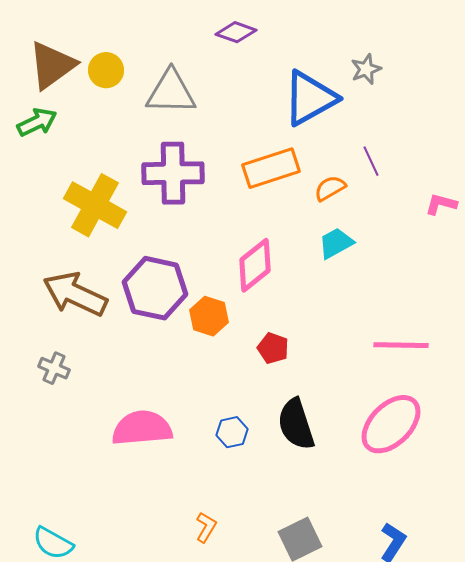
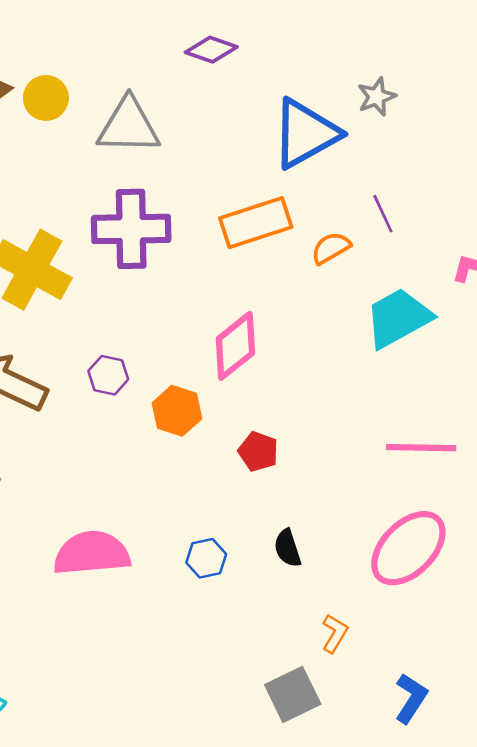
cyan trapezoid: (336, 243) -> (398, 318), moved, size x1.5
purple hexagon: (155, 288) -> (108, 375), size x0.5
black semicircle: (296, 424) -> (288, 548), size x0.6
orange L-shape: (206, 527) -> (335, 633), moved

